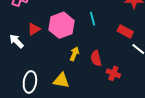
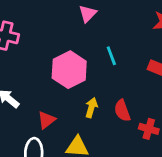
red triangle: (34, 29) -> (46, 120), moved

